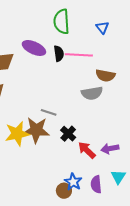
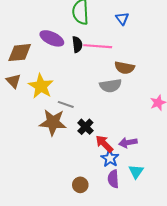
yellow star: (17, 134) -> (41, 86), moved, turned -30
blue star: (73, 182) -> (110, 158), moved

